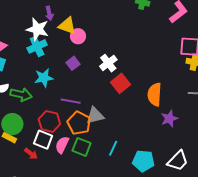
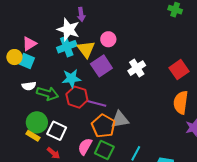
yellow triangle: (67, 26) -> (86, 49), moved, turned 30
purple square: (73, 63) -> (101, 66), size x1.5
red square: (121, 83) -> (179, 70), moved
red hexagon: (49, 121) -> (77, 97), moved
white square: (43, 140) -> (57, 131), moved

